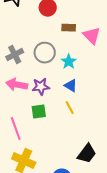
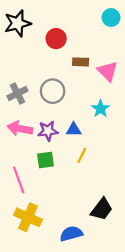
cyan star: (69, 62) -> (100, 109), moved
blue triangle: (71, 86) -> (74, 130), moved, turned -32
yellow line: (70, 108) -> (82, 155), turned 56

